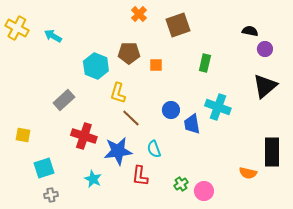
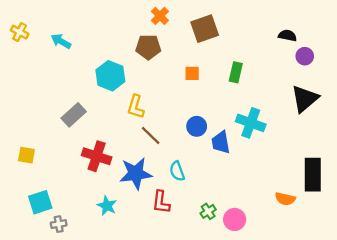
yellow cross: (17, 28) -> (20, 32), size x0.7
brown pentagon: (129, 53) -> (148, 47), moved
orange square: (156, 65) -> (192, 73), moved
cyan square: (44, 168) -> (40, 202), moved

